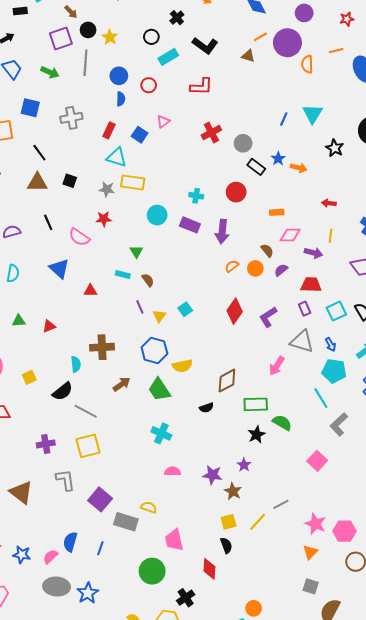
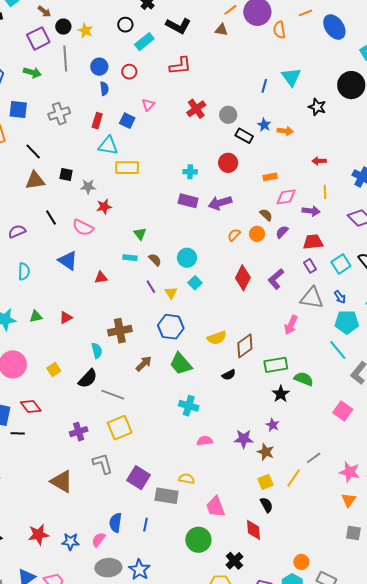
gray star: (107, 189) -> (88, 187), moved
cyan circle: (157, 215) -> (187, 258), moved
purple arrow: (222, 232) -> (220, 203), turned 75
yellow semicircle: (182, 366) -> (217, 338), moved

